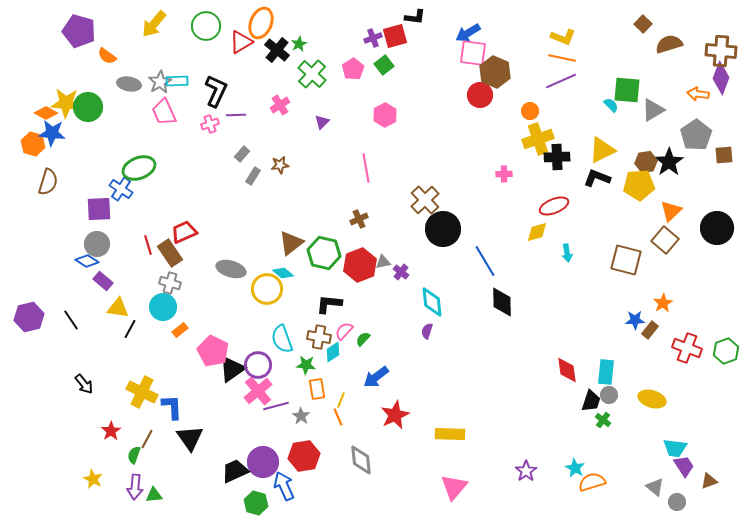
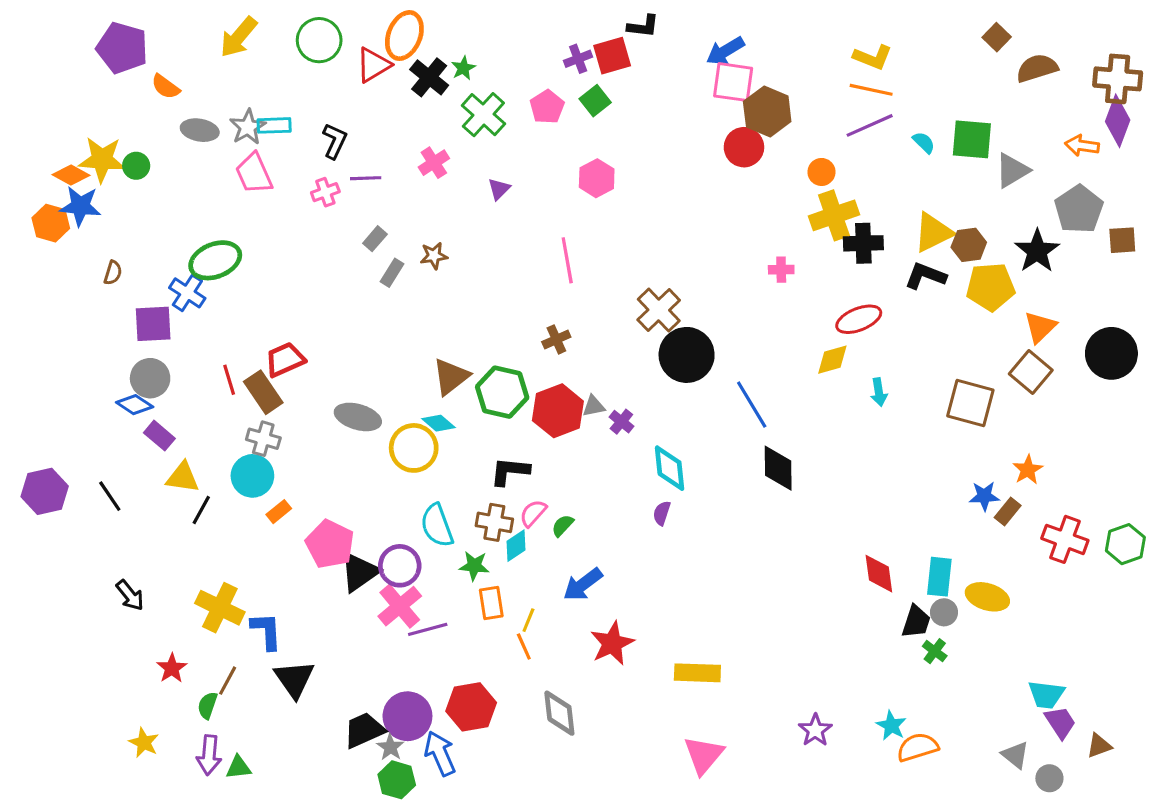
black L-shape: (216, 91) -> (335, 141), size x0.7
cyan semicircle: (611, 105) -> (924, 142), moved
green circle: (88, 107) -> (136, 166), size x0.6
brown hexagon: (646, 162) -> (969, 245), moved
brown semicircle: (48, 182) -> (113, 273), moved, size x0.6
yellow ellipse: (652, 399) -> (987, 597), moved
gray star: (301, 416) -> (390, 747), moved

